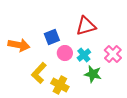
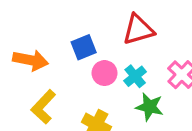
yellow L-shape: (39, 73) -> (43, 107), moved

